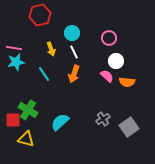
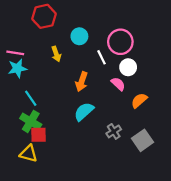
pink circle: (109, 38) -> (120, 42), size x1.5
white line: (74, 52) -> (102, 57), moved
cyan line: (44, 74) -> (31, 98), moved
orange semicircle: (127, 82) -> (139, 100), moved, turned 133
red square: (13, 120) -> (38, 135), moved
cyan semicircle: (60, 122) -> (84, 112), moved

